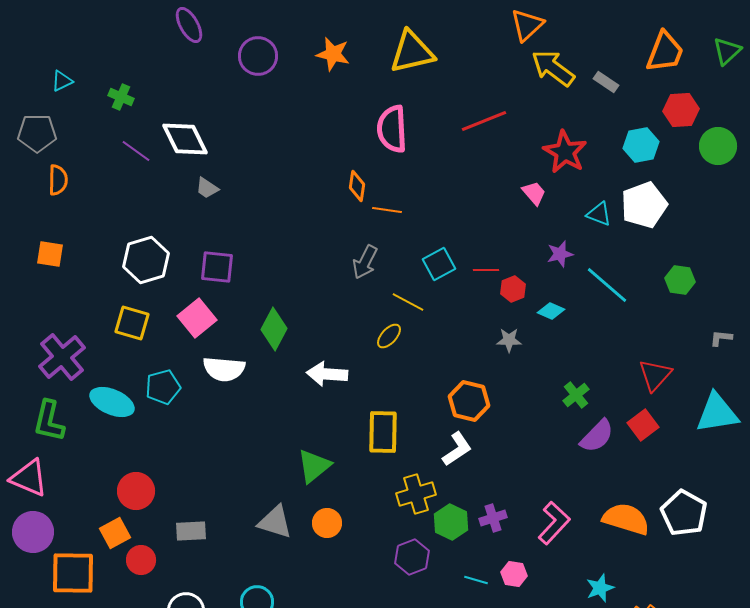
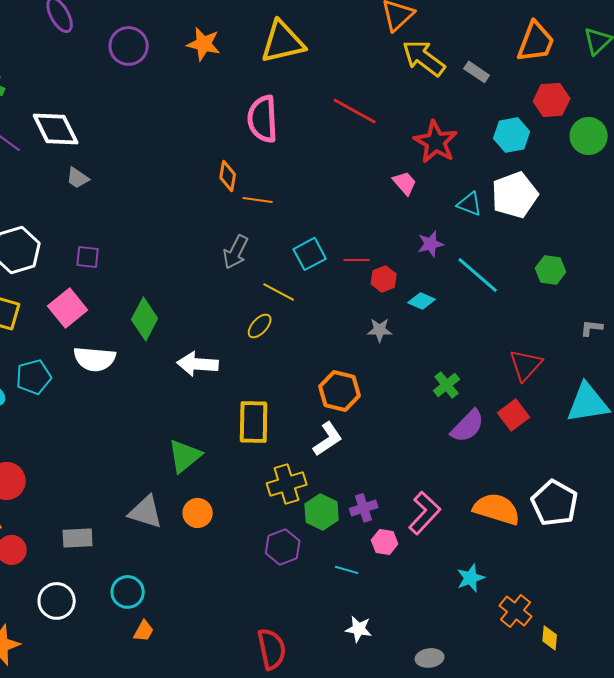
red line: (484, 121) -> (355, 111), turned 51
purple square: (217, 267) -> (88, 257), size x0.7
gray rectangle: (191, 531) -> (78, 538), moved
pink hexagon: (514, 574) -> (385, 542), moved

